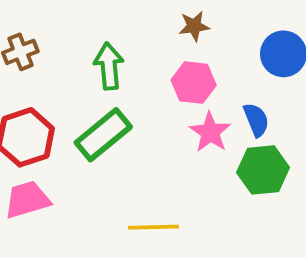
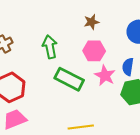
blue semicircle: (256, 120) -> (128, 67), turned -144
green rectangle: (103, 135) -> (69, 79), moved, turned 72

